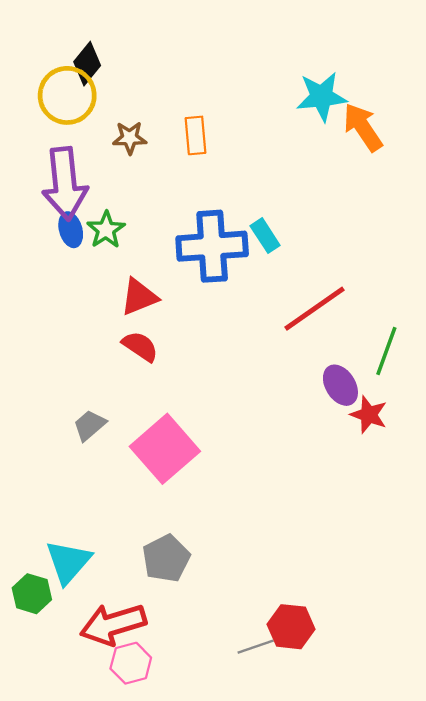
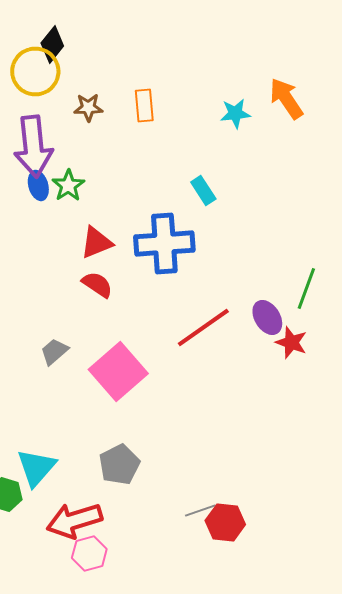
cyan star: (322, 97) -> (235, 114), moved, size x0.7
blue cross: (212, 246) -> (164, 244), moved
red line: (315, 309) -> (203, 328), moved
gray line: (256, 647) -> (200, 510), moved

